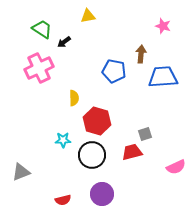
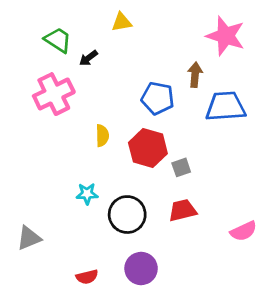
pink star: (163, 26) -> (226, 36), size x1.8
red hexagon: (97, 121) -> (148, 148), moved
gray square: (145, 134) -> (181, 167), moved

